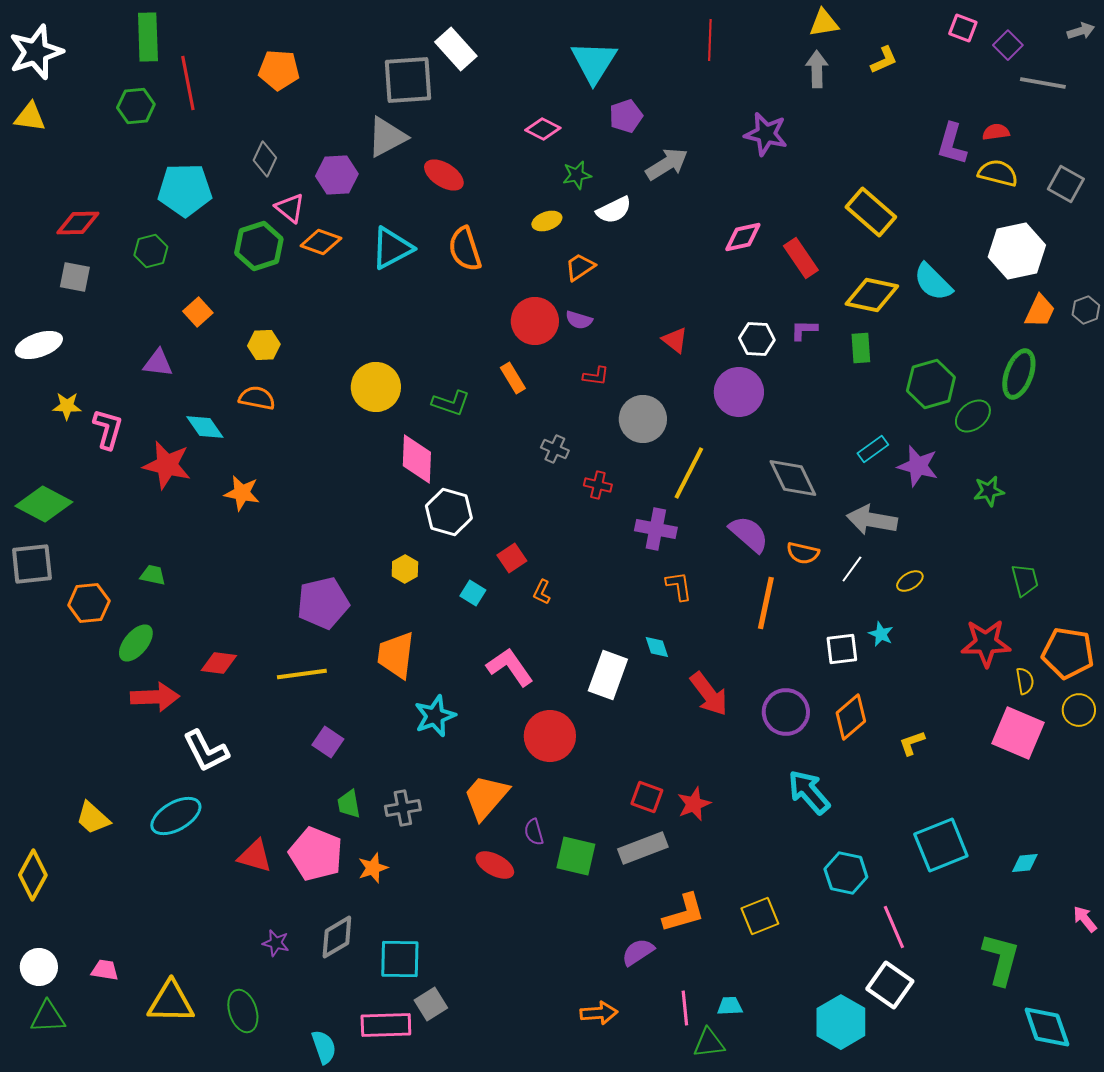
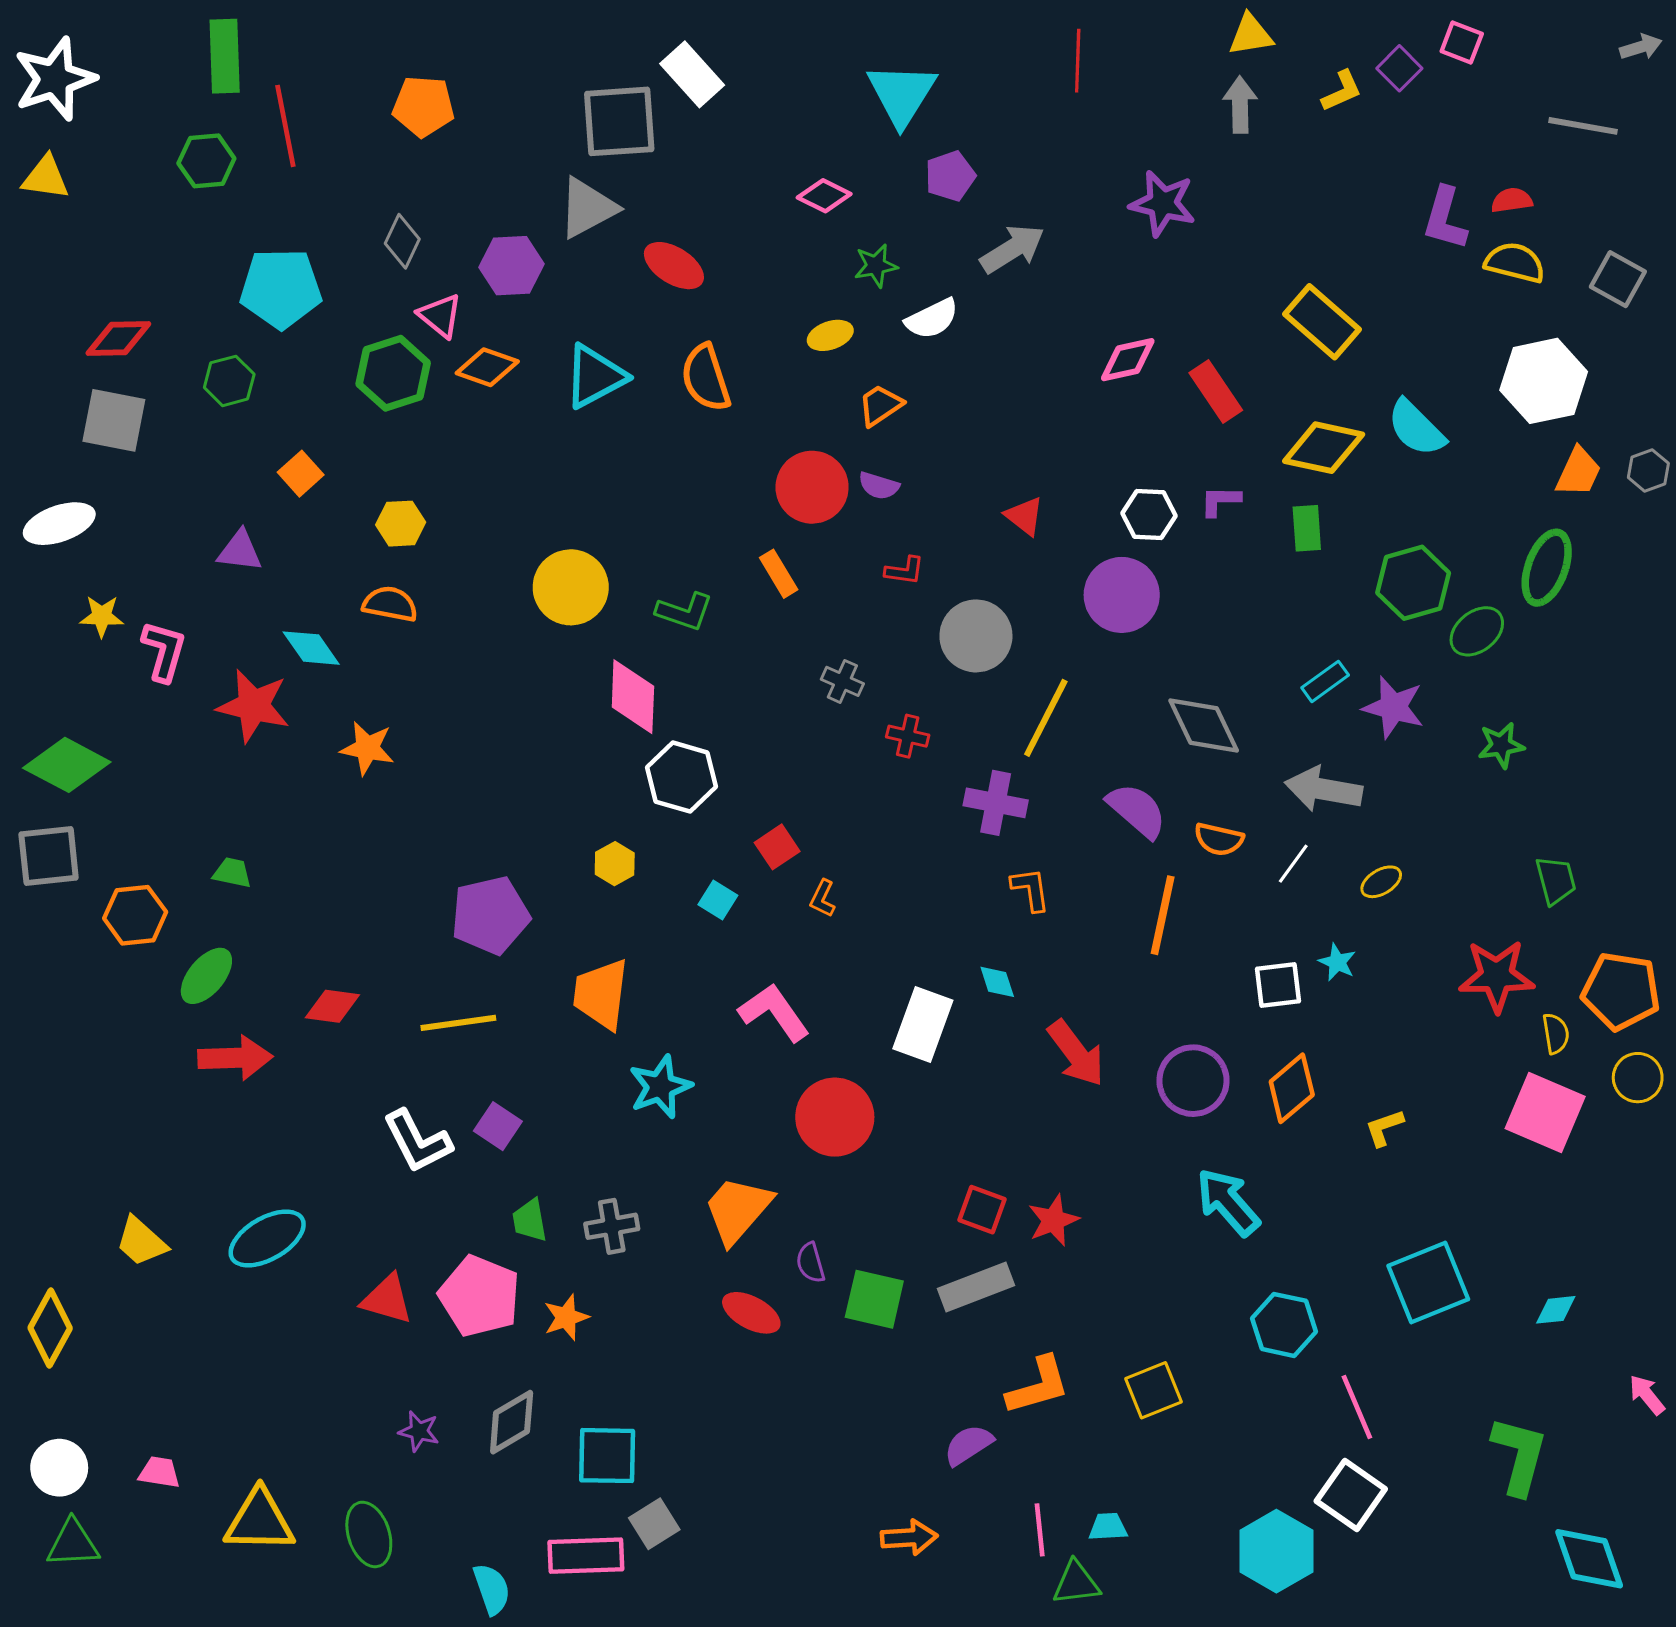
purple square: (1008, 45) -> (1399, 68), moved
gray square: (75, 277) -> (114, 420), size x1.4
white L-shape: (206, 751) -> (417, 1141), moved

